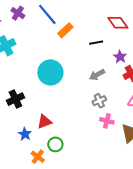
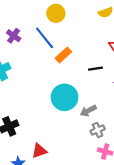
cyan circle: (50, 72) -> (65, 97), moved
gray arrow: (97, 75) -> (88, 111), moved

